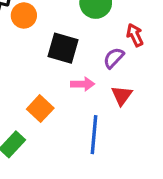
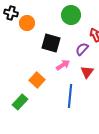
pink arrow: (83, 84) -> (63, 65), turned -32

